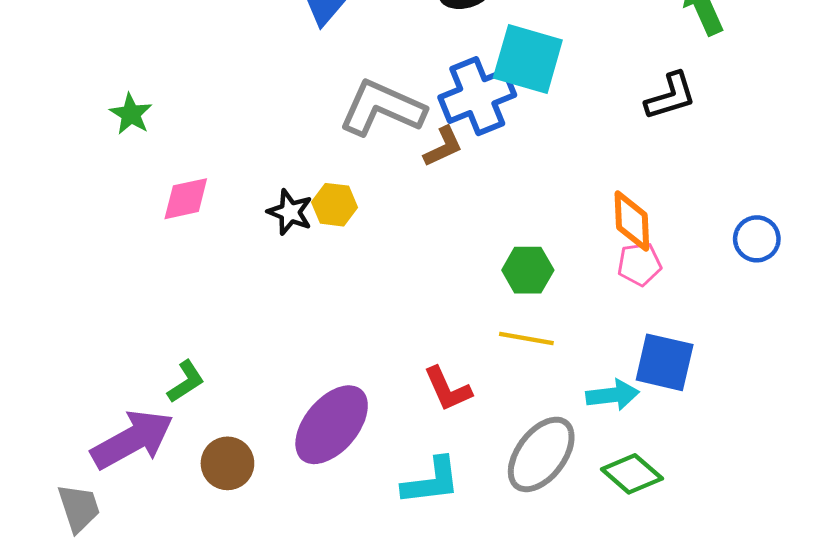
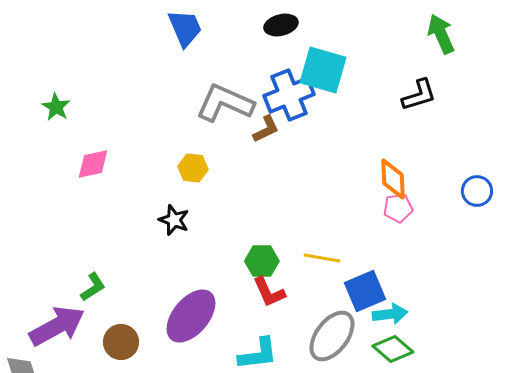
black star: (290, 212) -> (174, 220), moved
green hexagon: (528, 270) -> (262, 261), moved
blue square: (665, 362) -> (365, 291), moved, turned -36
cyan arrow: (613, 395) -> (390, 314), moved

